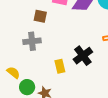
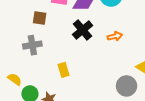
black cross: (83, 56) -> (83, 30), moved

